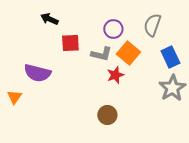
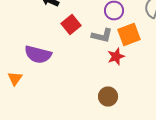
red square: (70, 43) -> (71, 24), turned -36
orange square: (128, 53) -> (129, 34), turned 30

